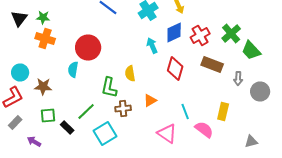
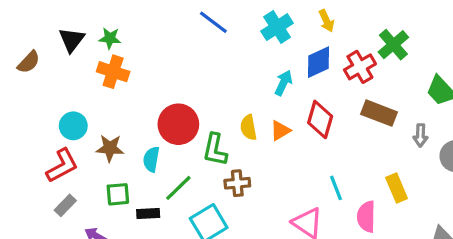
green cross: (231, 34) -> (393, 45), moved
cyan arrow: (152, 46) -> (283, 83), turned 49
red circle: (88, 48) -> (178, 124), moved
cyan semicircle: (73, 70) -> (151, 159), moved
orange triangle: (150, 100) -> (280, 131), moved
yellow rectangle: (223, 112) -> (397, 188), turned -36
black rectangle: (67, 128) -> (148, 213), turned -48
pink semicircle: (204, 130) -> (366, 217), turned -126

